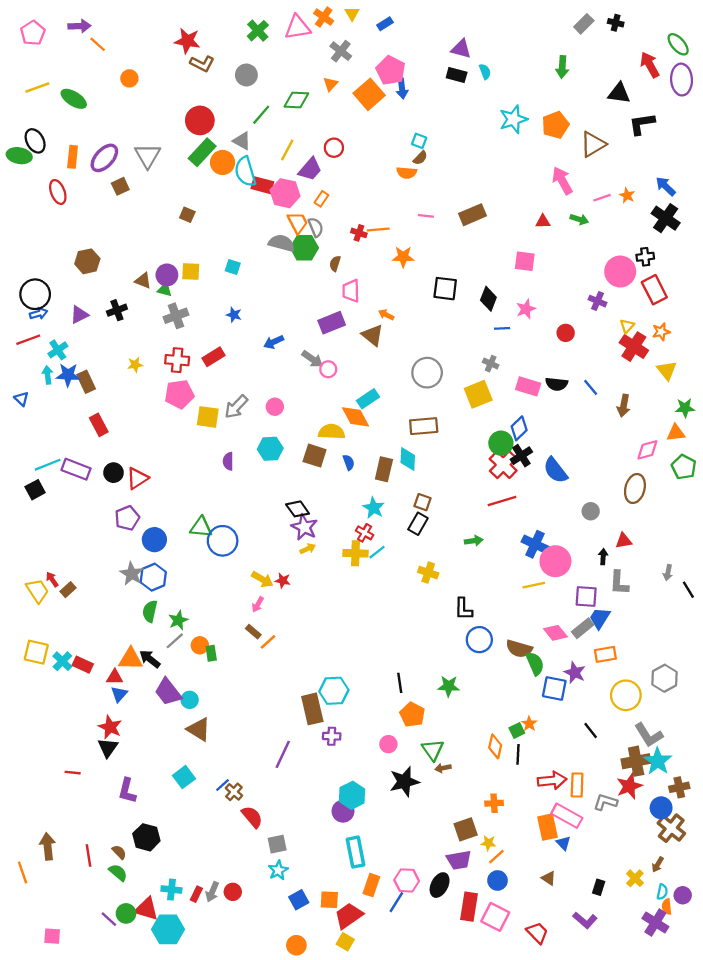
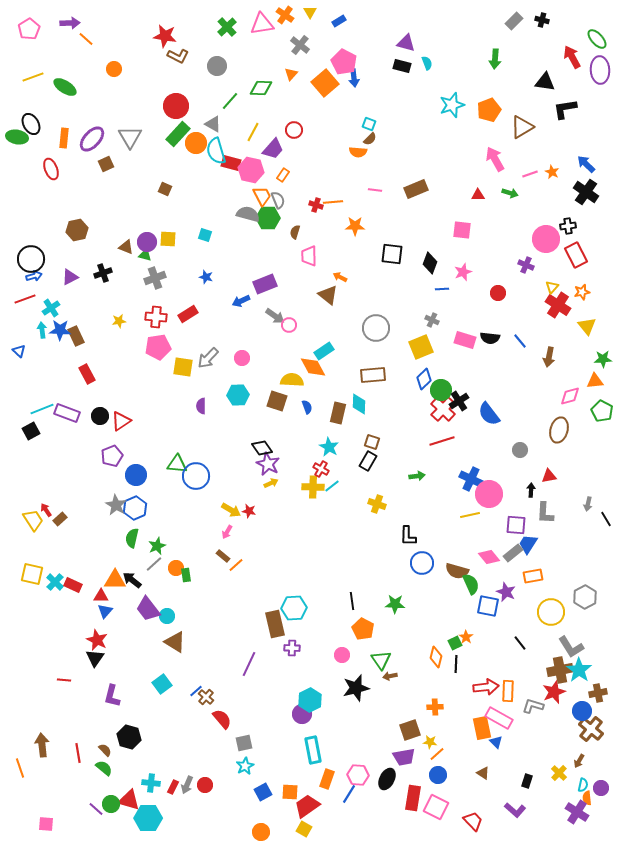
purple rectangle: (332, 323) -> (265, 284), moved
blue diamond: (519, 428) -> (424, 379), moved

